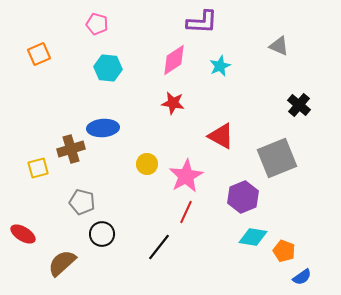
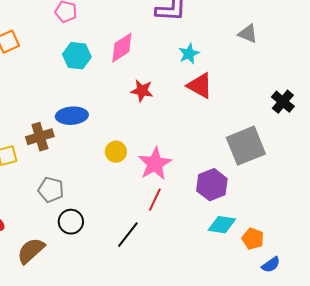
pink diamond: (174, 60) -> (122, 48), moved
black cross: (299, 105) -> (283, 102), moved
red triangle: (221, 136) -> (200, 86), moved

